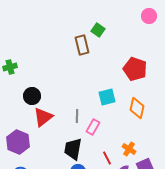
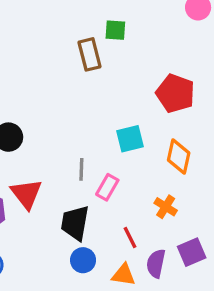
green square: (98, 30) -> (115, 30), turned -32
red triangle: (43, 117) -> (26, 194), moved, turned -30
orange cross: (129, 149) -> (166, 207), moved

